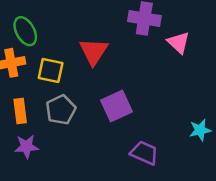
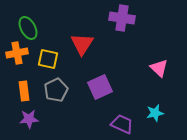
pink triangle: (179, 43) -> (159, 68), moved
cyan star: (200, 130) -> (155, 113), moved

